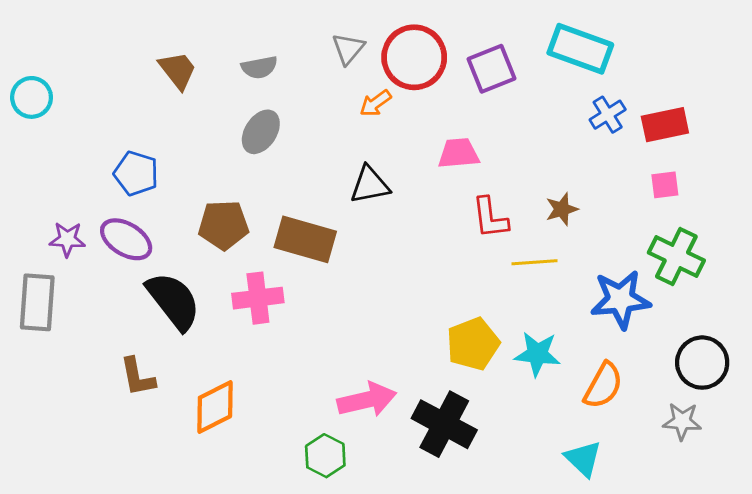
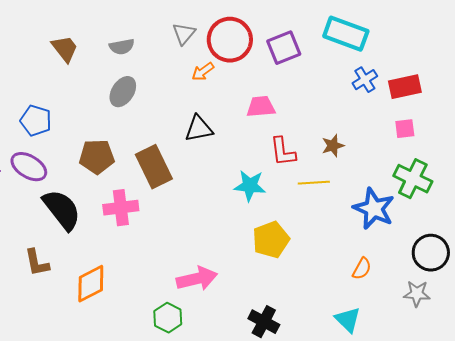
brown rectangle: (305, 239) -> (154, 167), turned 48
blue star: (620, 299) -> (374, 209), turned 30
cyan star: (537, 354) -> (250, 186), moved
orange semicircle: (603, 385) -> (362, 269), size x0.7
black cross: (444, 424) -> (264, 322), moved, size x0.7

